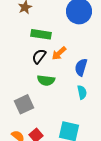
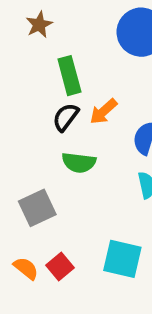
green rectangle: (41, 34) -> (69, 76), turned 66

